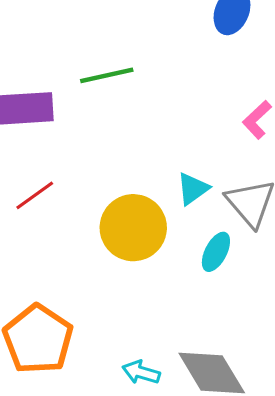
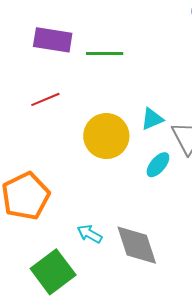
green line: (107, 75) -> (105, 54), moved

